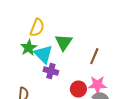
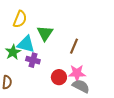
green star: (29, 48) -> (13, 52), moved
cyan triangle: (43, 54) -> (26, 44), turned -30

